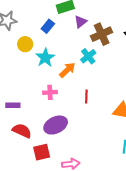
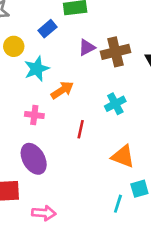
purple triangle: (81, 22) -> (87, 48), moved
cyan cross: (88, 56) -> (115, 104), moved
purple ellipse: (56, 125) -> (34, 159), turned 75

